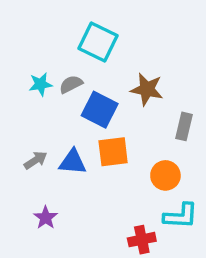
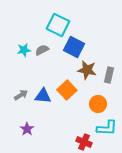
brown star: (147, 89) -> (87, 70), moved
blue square: (100, 110) -> (74, 47), moved
orange square: (113, 152) -> (67, 90), turned -36
red cross: (142, 240) -> (84, 142), turned 35

